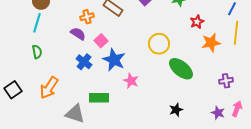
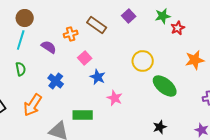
red star: (197, 22) -> (178, 28), moved
purple semicircle: (78, 34) -> (49, 47), moved
blue star: (114, 60) -> (98, 77), size x0.7
blue cross: (84, 62) -> (56, 81), moved

